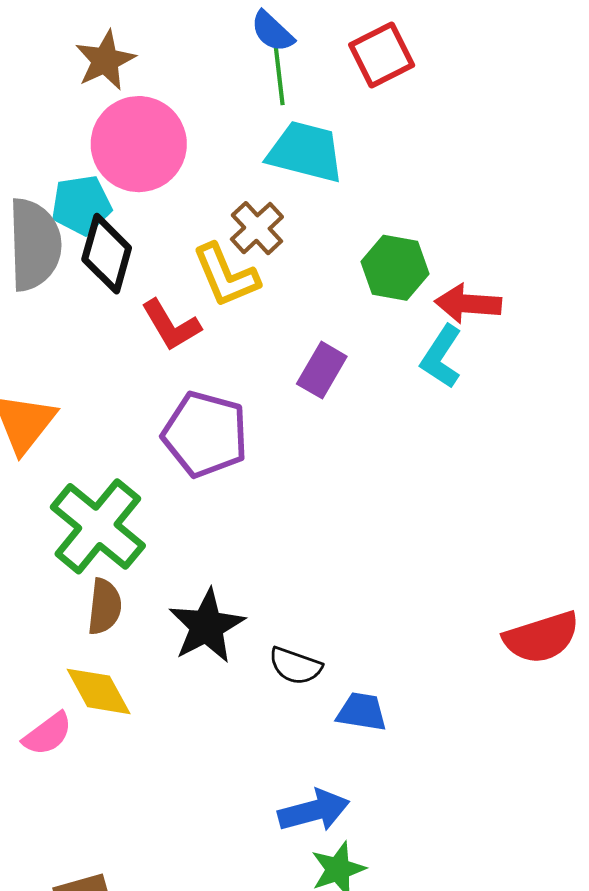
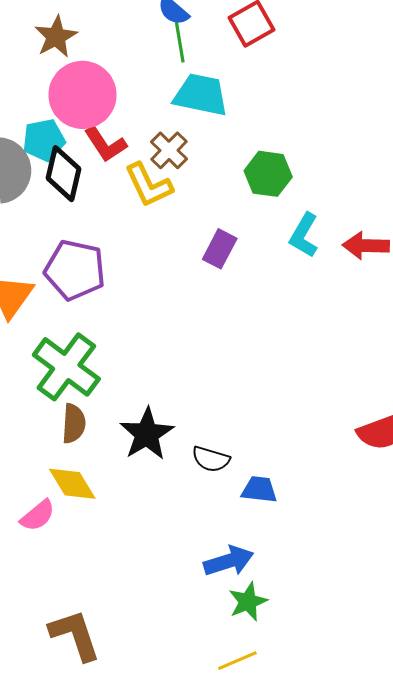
red arrow: (468, 304) -> (366, 246), moved
red L-shape: (171, 325) -> (105, 144), moved
purple pentagon: (205, 434) -> (75, 270), moved

